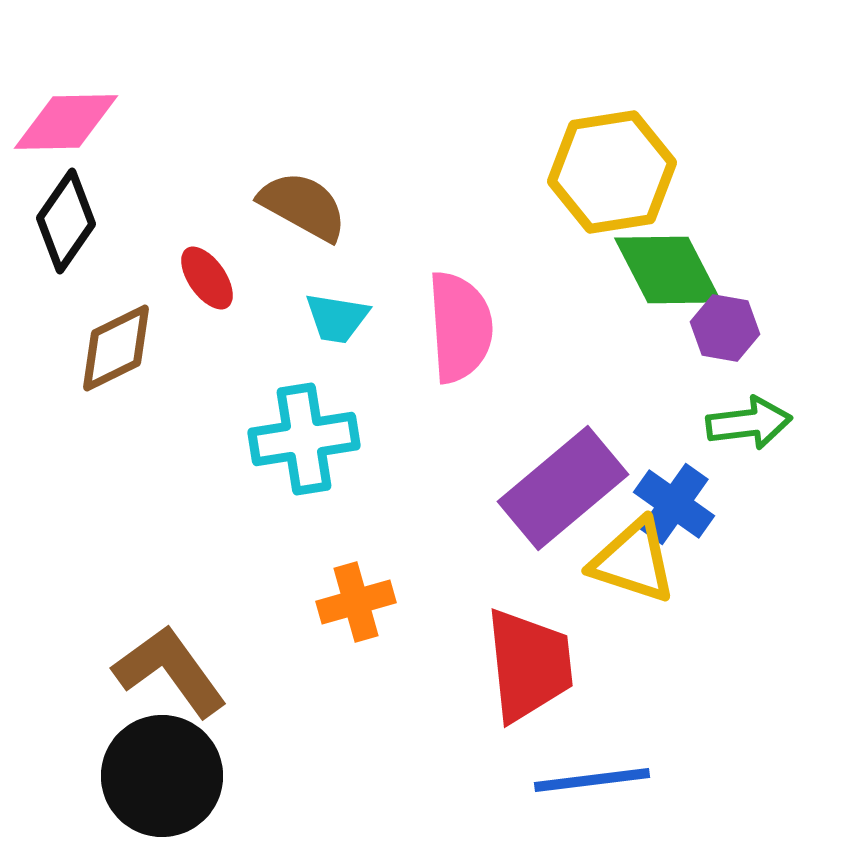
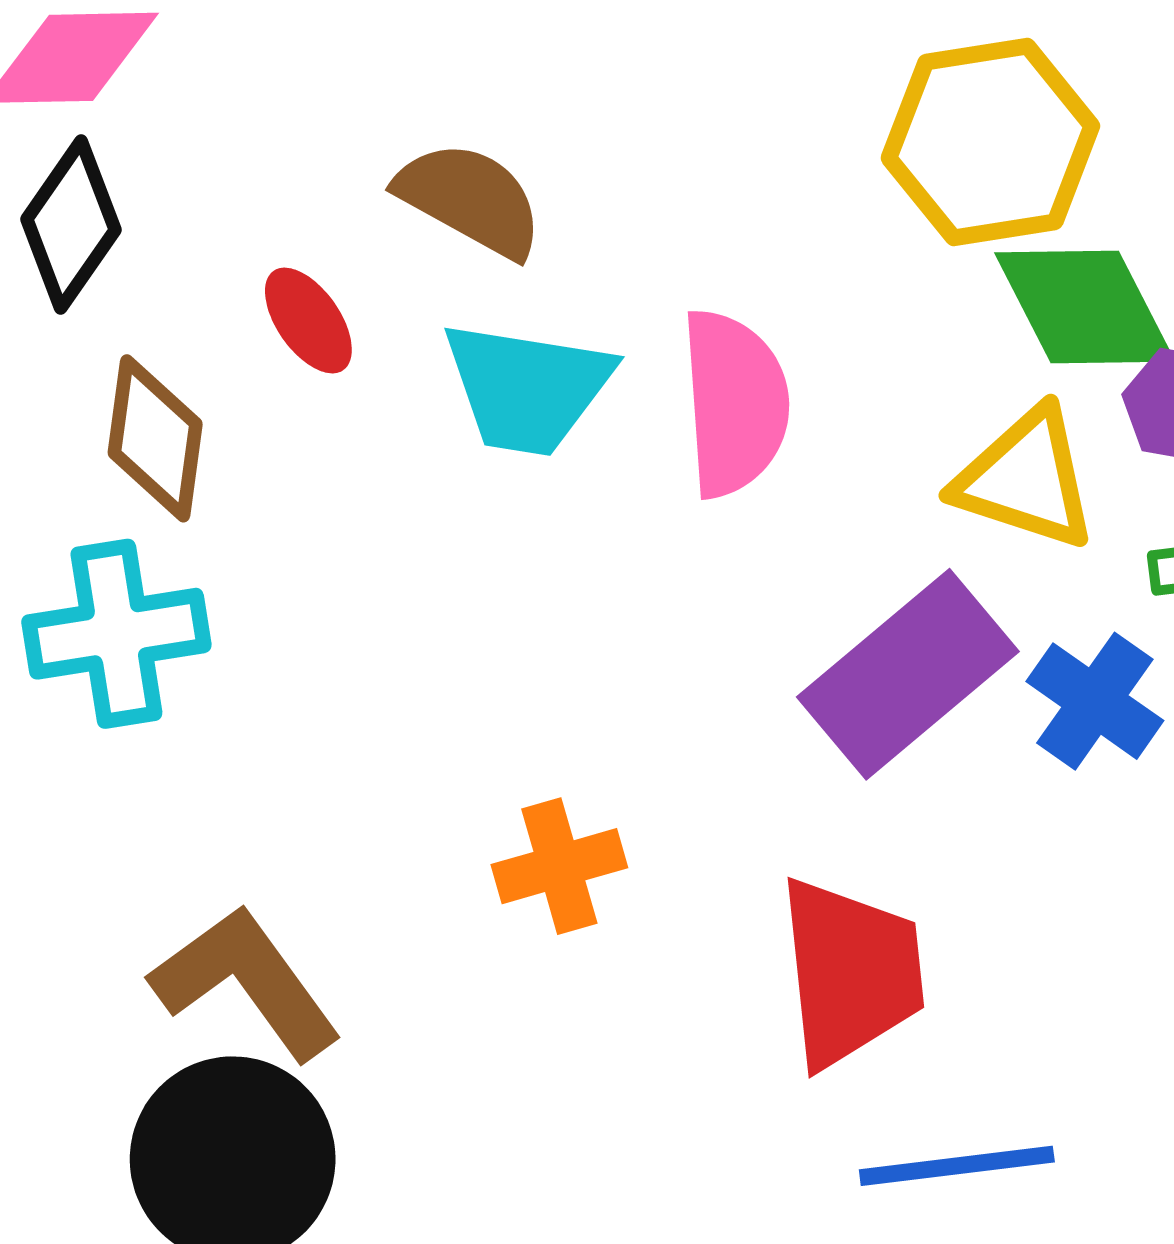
cyan trapezoid: (337, 318) -> (527, 388), size x1.6
brown diamond: (116, 348) -> (155, 438), turned -56
cyan cross: (304, 439) -> (116, 634), moved
yellow triangle: (633, 561) -> (1026, 479), moved

